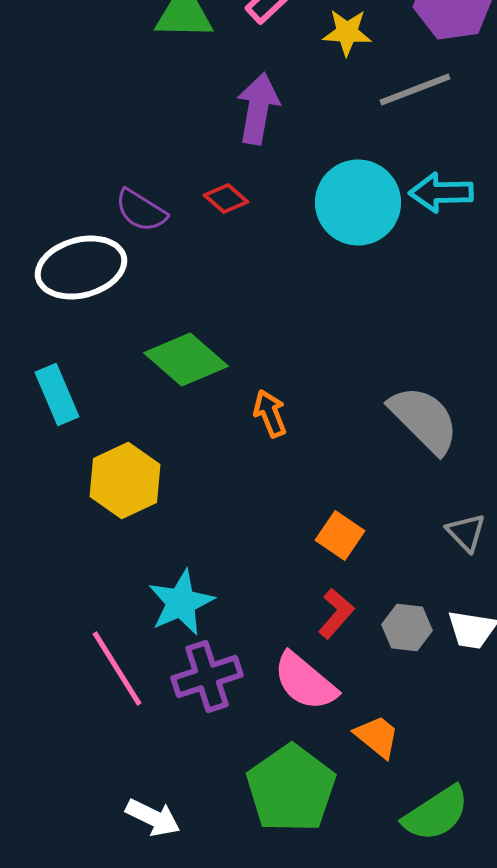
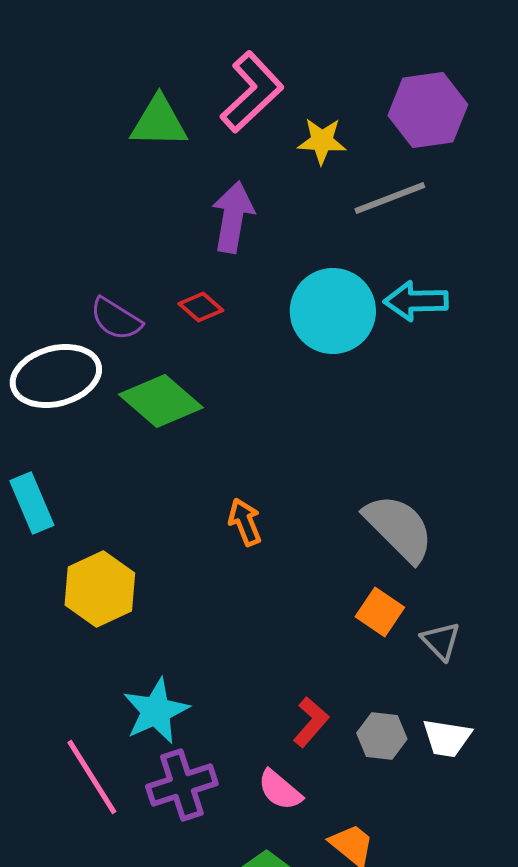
green diamond: (186, 360) -> (161, 401), moved
orange square: (340, 536) -> (380, 612), moved
pink semicircle: (305, 682) -> (280, 790), size x0.7

